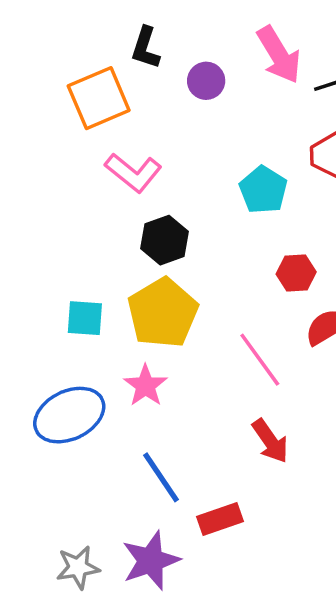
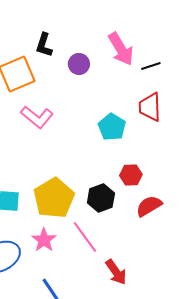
black hexagon: (165, 240) -> (101, 198), moved
pink line: (260, 360) -> (85, 237), moved

